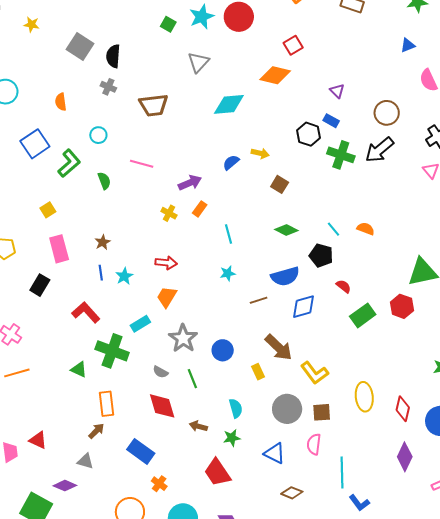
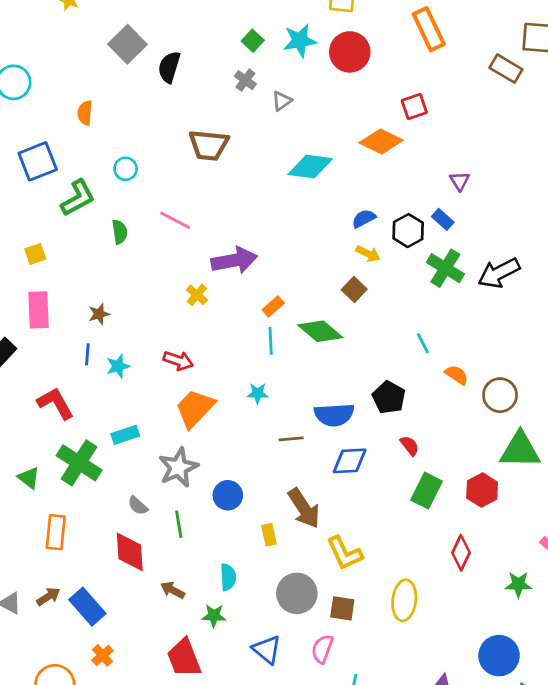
gray triangle: (198, 62) -> (282, 101), size x0.7
gray cross: (108, 87) -> (245, 80), moved
brown circle: (387, 113) -> (500, 395), moved
yellow arrow: (260, 153) -> (368, 254), moved
blue semicircle: (231, 162) -> (364, 219), moved
purple arrow: (190, 183) -> (234, 260), size x1.4
orange rectangle: (200, 209) -> (273, 306), moved
cyan line: (334, 229) -> (423, 343), moved
green diamond: (286, 230) -> (320, 331), moved, size x1.4
orange trapezoid: (167, 297) -> (195, 408), moved, size x1.4
green rectangle: (363, 315) -> (427, 491), turned -40
red diamond: (403, 409) -> (461, 553), moved
brown arrow: (96, 431) -> (48, 597), moved

